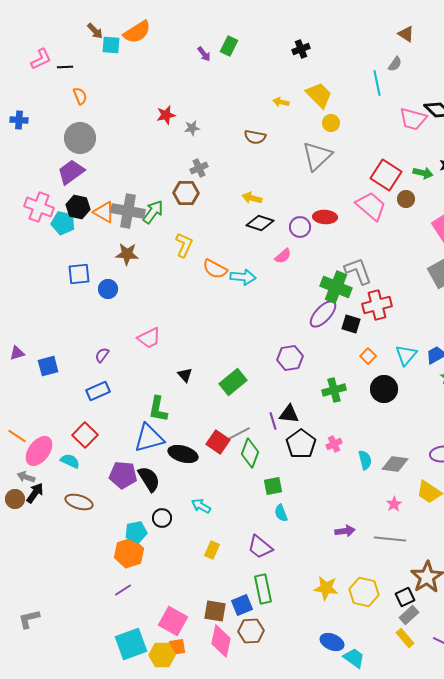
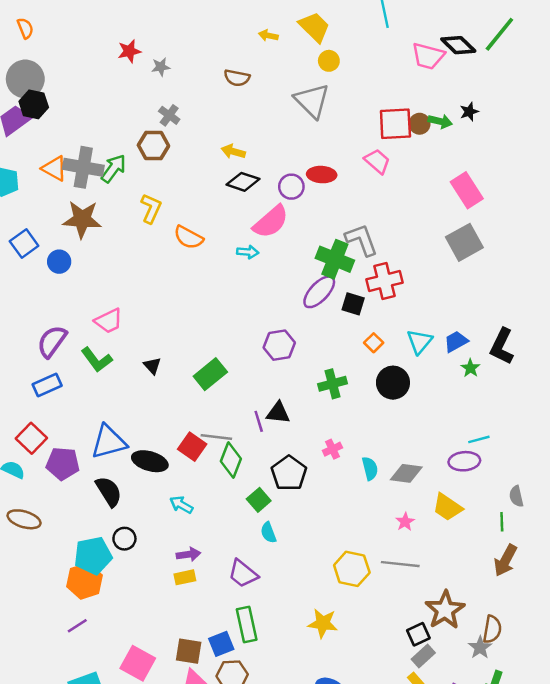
gray triangle: (317, 156) -> (312, 101), turned -32
gray cross: (199, 168) -> (169, 115), turned -30
red square: (386, 175) -> (395, 124), turned -36
brown circle: (406, 199) -> (420, 124), moved
pink trapezoid: (371, 206) -> (377, 161), size x0.7
black hexagon: (78, 207) -> (34, 104), moved
brown star: (127, 254) -> (82, 219), size x1.4
pink semicircle: (283, 256) -> (271, 222), size x1.8
blue square: (79, 274) -> (24, 243), turned -30
cyan arrow: (243, 277) -> (248, 252), moved, size x0.7
purple semicircle: (102, 355) -> (52, 341), size x1.8
green L-shape: (158, 409) -> (97, 360), moved, turned -48
gray line: (238, 434) -> (216, 437), turned 35
black pentagon: (301, 444) -> (289, 473), moved
purple pentagon: (123, 475) -> (63, 464), moved
green square: (273, 486) -> (259, 500), turned -30
cyan arrow: (201, 506) -> (181, 505), moved
purple arrow: (345, 531) -> (189, 554), moved
cyan pentagon: (136, 532) -> (93, 556), size x1.4
yellow rectangle: (212, 550) -> (185, 577), turned 54
yellow hexagon: (364, 592) -> (352, 569), moved

